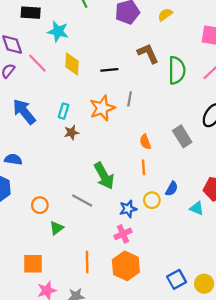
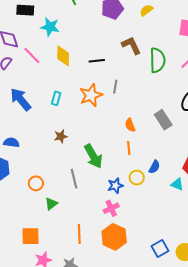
brown star: (71, 133) -> (61, 136), moved
gray line: (82, 201) -> (74, 179), turned 48

